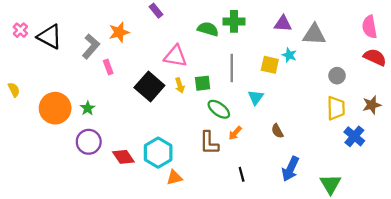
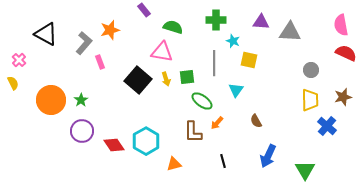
green semicircle: (208, 29) -> (173, 27), moved
pink cross: (20, 30) -> (19, 60), moved
cyan star: (289, 55) -> (233, 41), moved
orange triangle: (174, 178) -> (174, 164), moved

